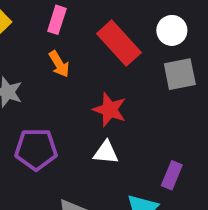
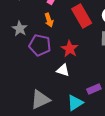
purple pentagon: (36, 149) -> (40, 45), moved
purple rectangle: (172, 175) -> (94, 89), turned 32

